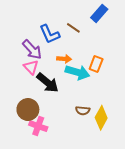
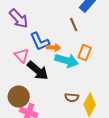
brown line: (73, 28) -> (74, 25), moved, turned 32
blue L-shape: (50, 34) -> (40, 42), moved
purple arrow: (32, 50) -> (19, 19), moved

